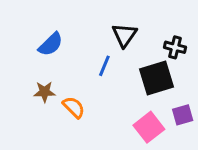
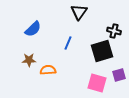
black triangle: (124, 35) -> (79, 12), moved
orange semicircle: (74, 107) -> (48, 70), turned -49
pink square: (149, 127) -> (97, 83), turned -36

